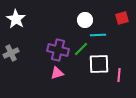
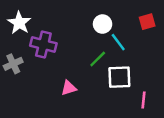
cyan line: (98, 35) -> (118, 42), turned 56
purple cross: (58, 50) -> (43, 45), moved
pink line: (119, 75) -> (144, 100), moved

